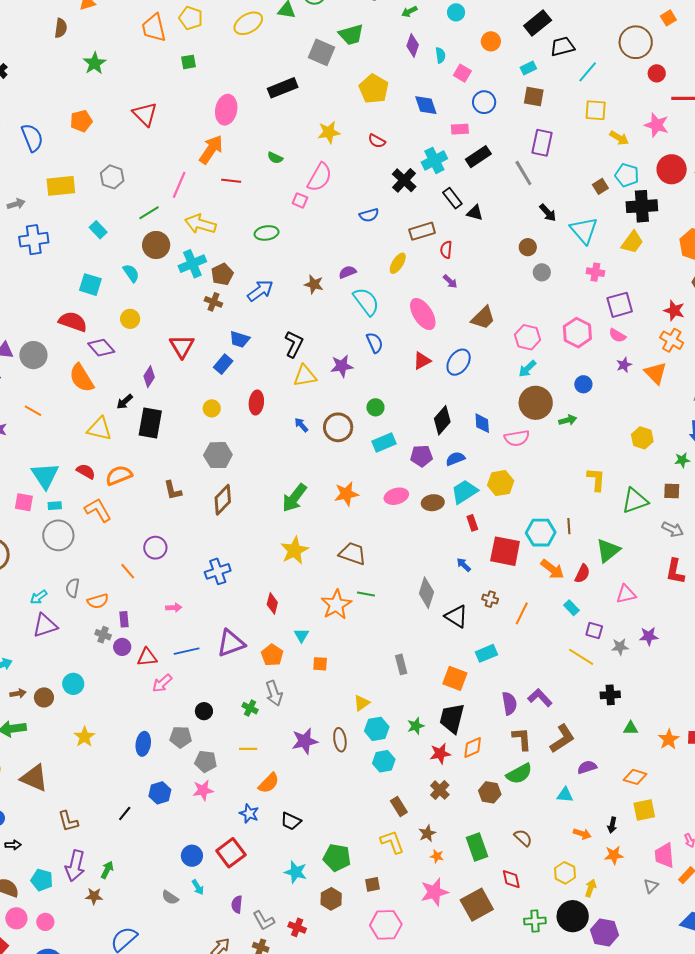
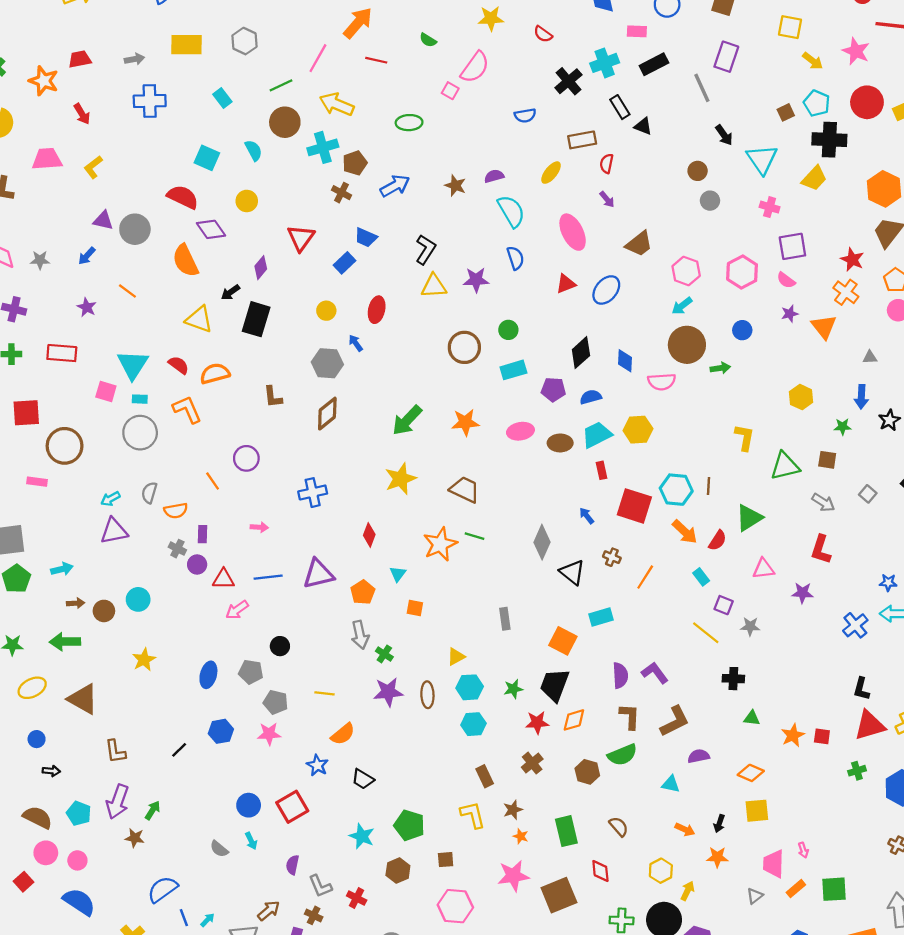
blue arrow: (301, 425) -> (356, 343), moved
purple star: (649, 636) -> (803, 593), moved
green cross: (250, 708) -> (384, 654), moved

